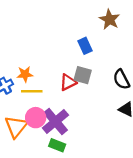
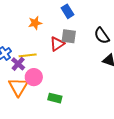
orange star: (25, 74) -> (35, 23), moved
purple cross: (55, 122) -> (18, 64), moved, size x0.6

